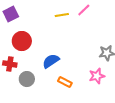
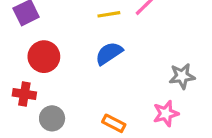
blue semicircle: (51, 61) -> (109, 53), moved

